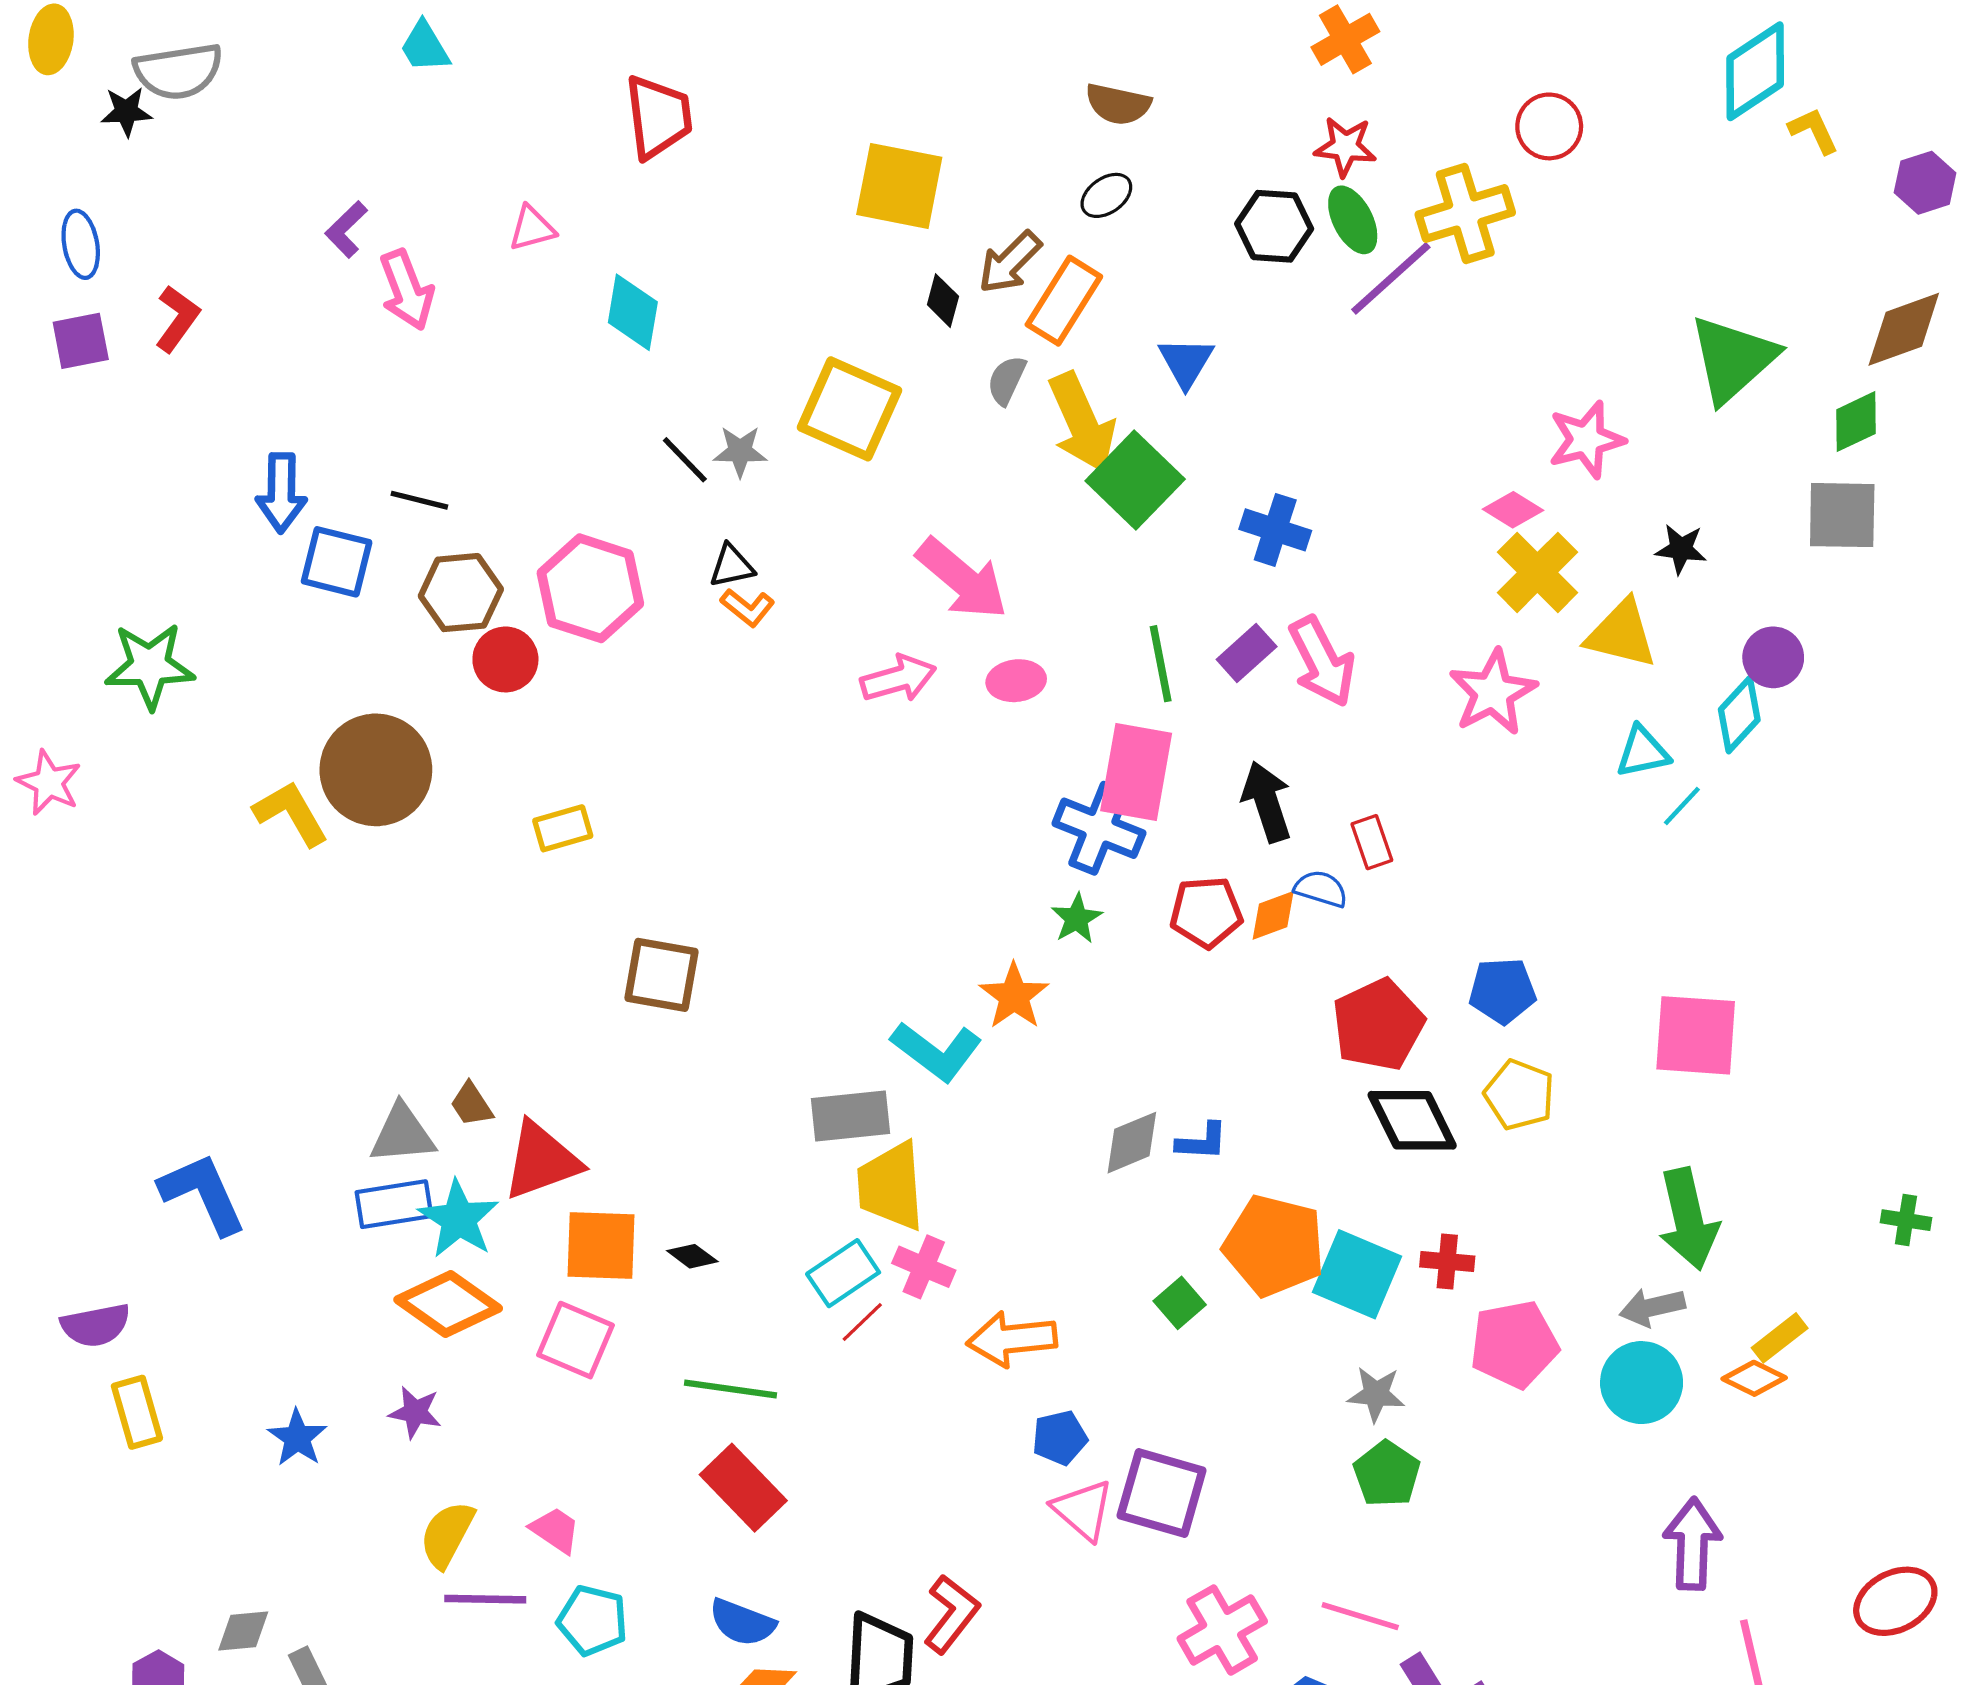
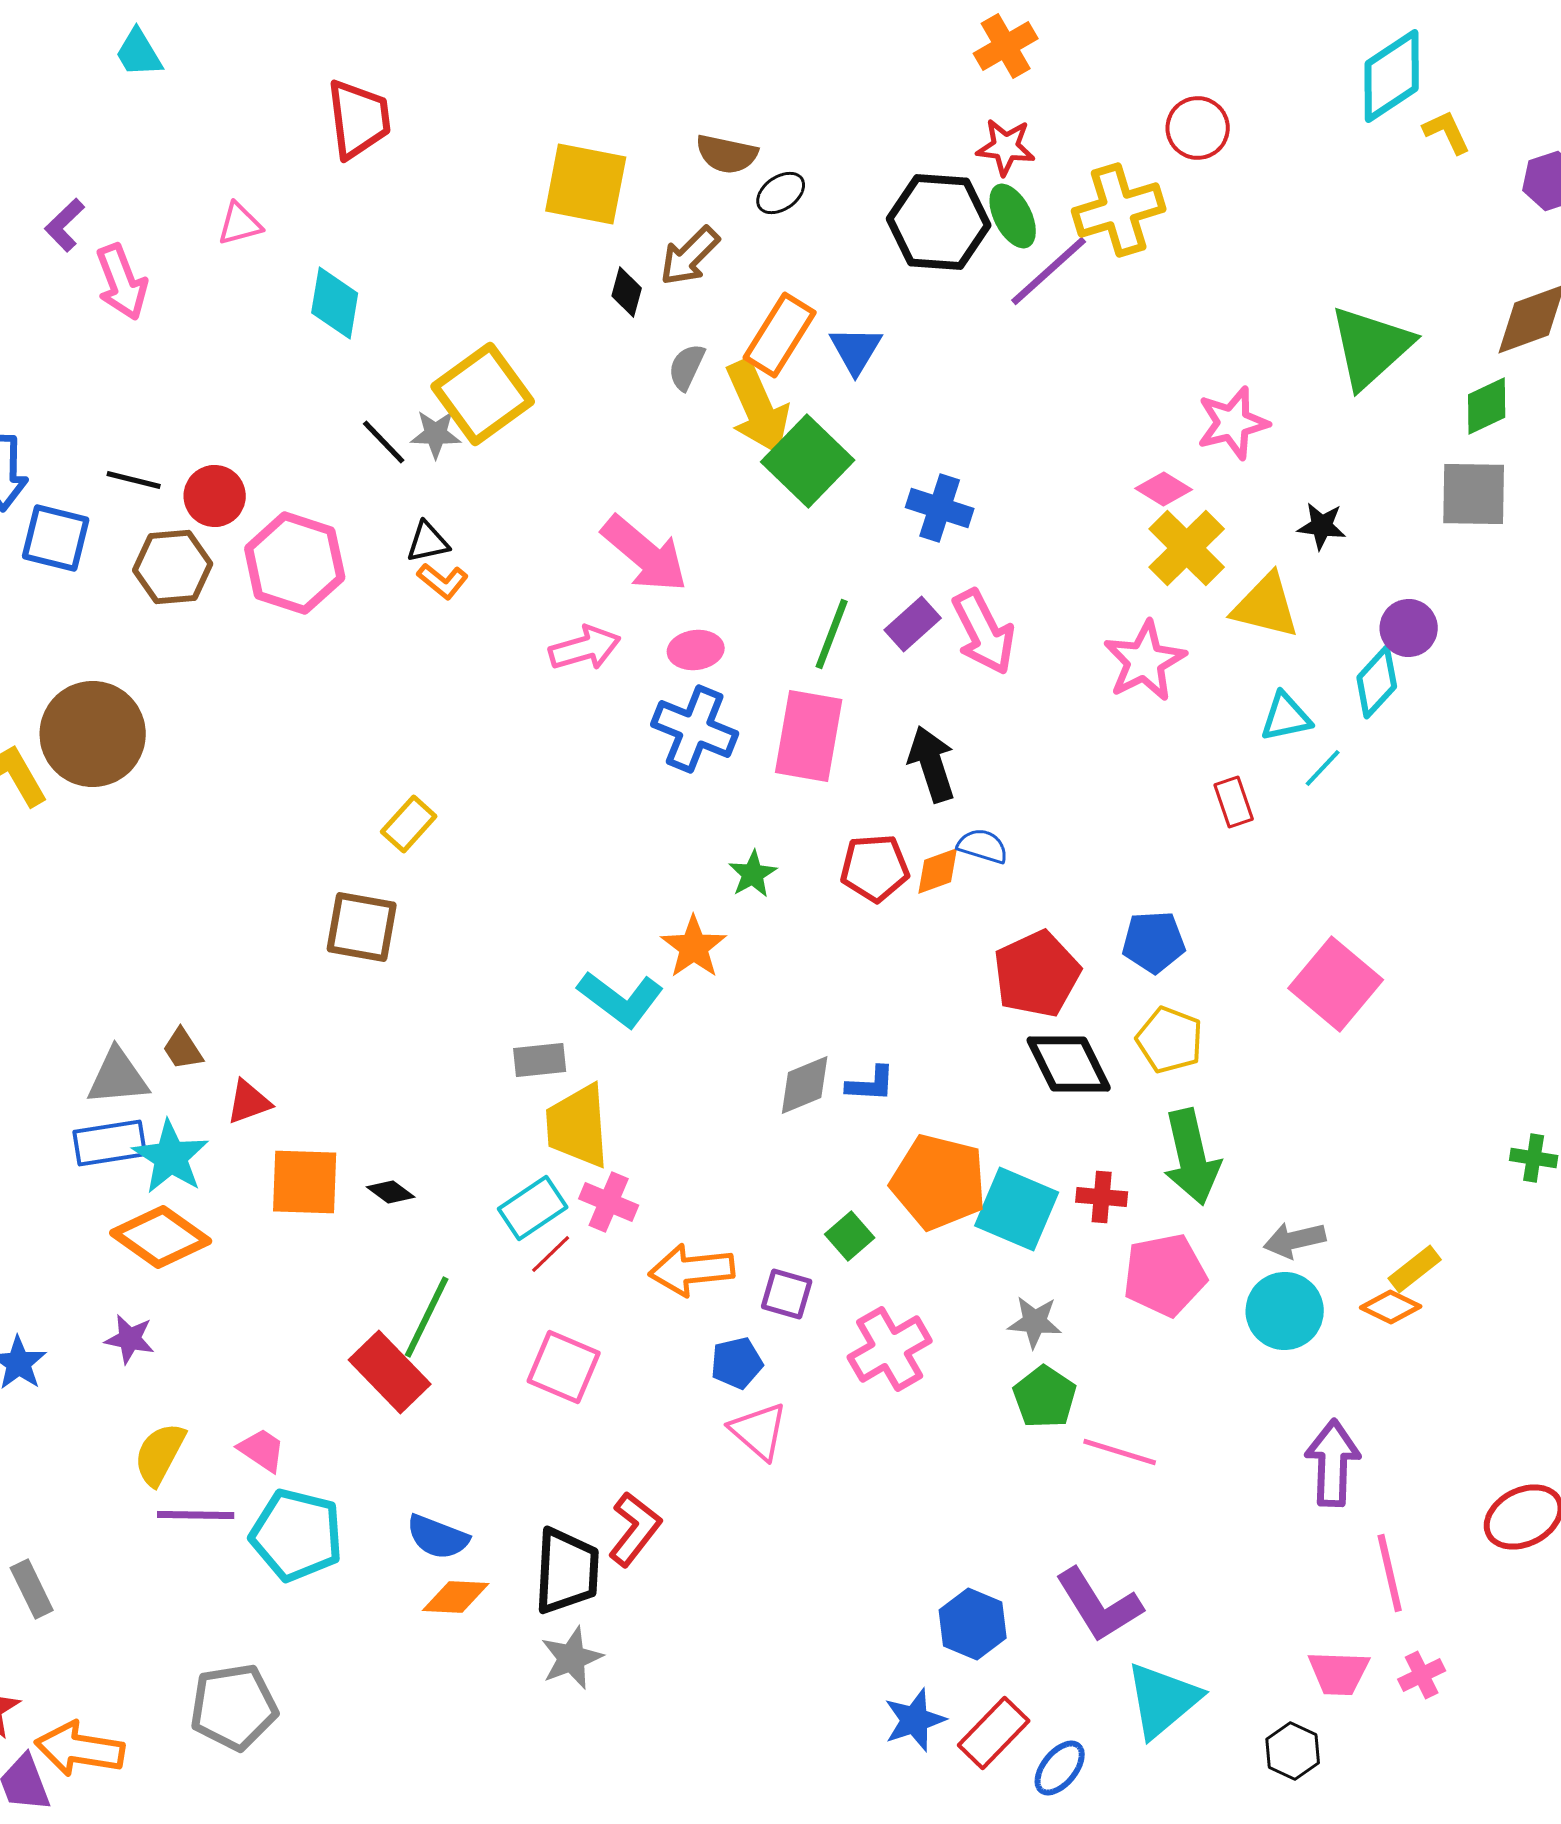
brown semicircle: (1118, 104) -> (727, 154), moved
black hexagon: (1274, 226) -> (939, 222), size x1.4
orange rectangle: (1064, 301) -> (780, 335), moved
yellow square: (849, 409) -> (483, 394), moved, turned 30
red circle: (505, 659) -> (215, 496), moved
green line: (1161, 664) -> (832, 634), turned 32
yellow rectangle: (563, 828) -> (409, 824), moved, turned -32
blue cross: (1099, 828) -> (695, 729), moved
red rectangle: (1372, 842) -> (1234, 802), moved
pink square: (1696, 1035) -> (1336, 984), turned 36
gray rectangle: (851, 1116) -> (540, 1060), size x0.7
red triangle: (542, 1161) -> (249, 1102), size x0.6
green arrow: (1688, 1219) -> (1192, 1157), moved
pink square: (575, 1340) -> (564, 1367), moved
green line: (731, 1389) -> (427, 1317), turned -72
red rectangle: (743, 1488) -> (390, 1372), moved
purple square: (1162, 1493) -> (787, 1294), moved, size x0.6
pink line: (1360, 1616) -> (1120, 1452), moved
cyan pentagon: (592, 1620) -> (297, 1535), size x1.4
pink cross: (1222, 1630) -> (890, 1349), moved

